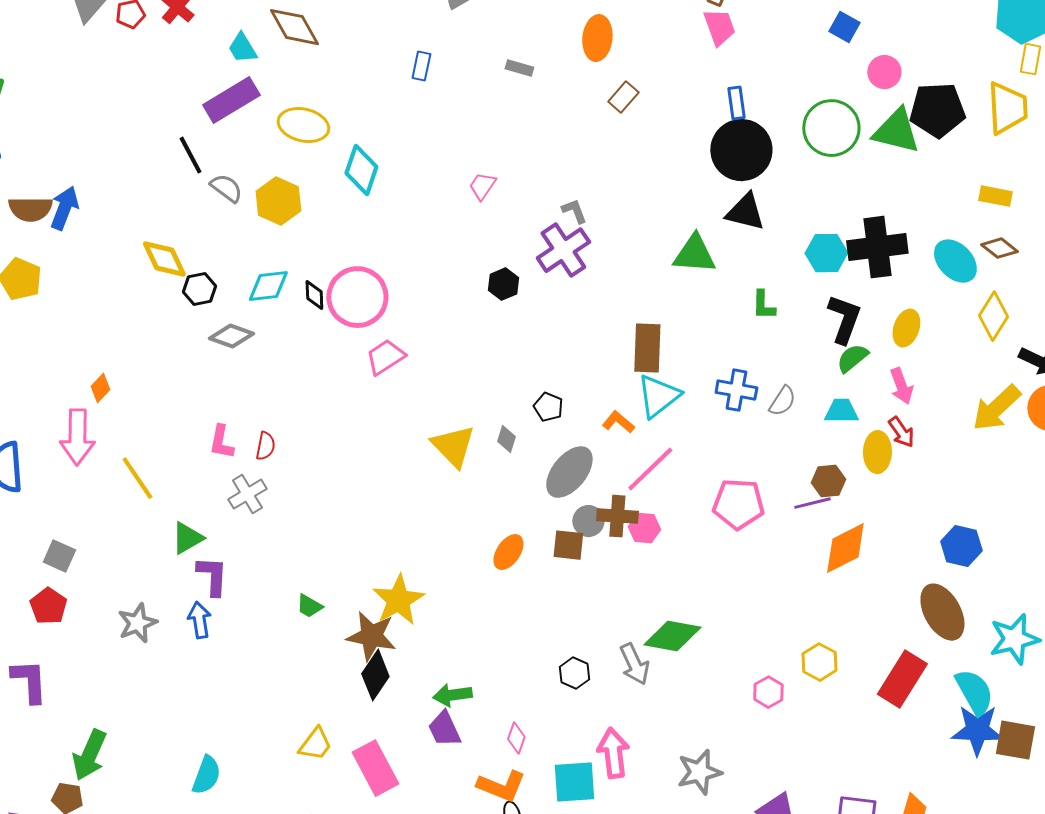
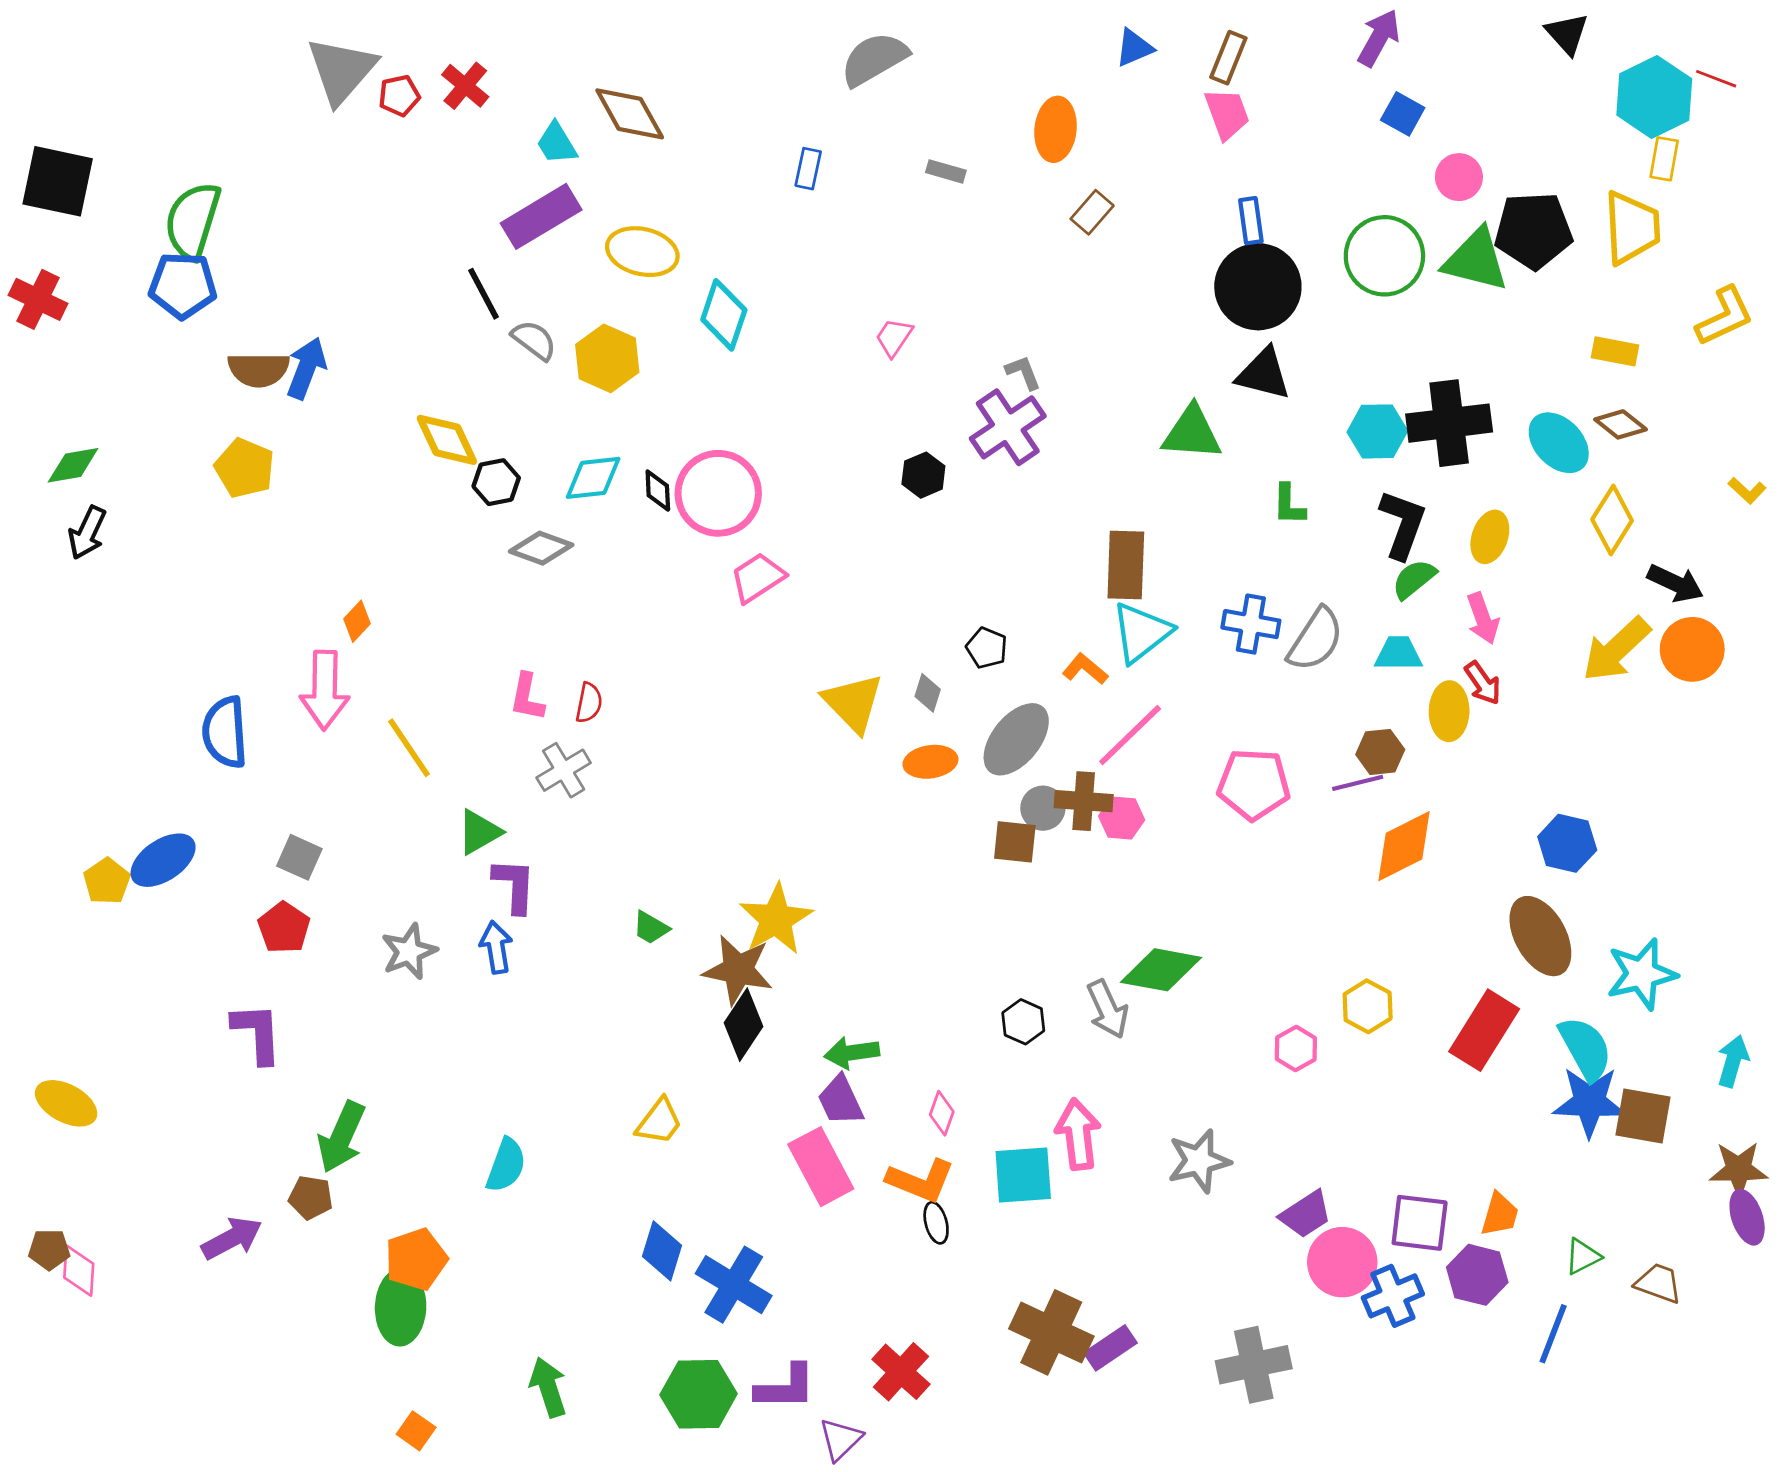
gray semicircle: (782, 401) -> (1316, 639), size x1.5
orange ellipse: (508, 552) -> (930, 762), moved, turned 48
pink rectangle: (375, 768) -> (821, 1167), moved

